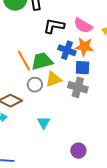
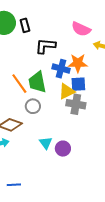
pink semicircle: (83, 26) -> (81, 29), moved
green trapezoid: (42, 61) -> (37, 82), turned -80
yellow triangle: (53, 79) -> (67, 91), moved
purple circle: (78, 151) -> (63, 149), moved

